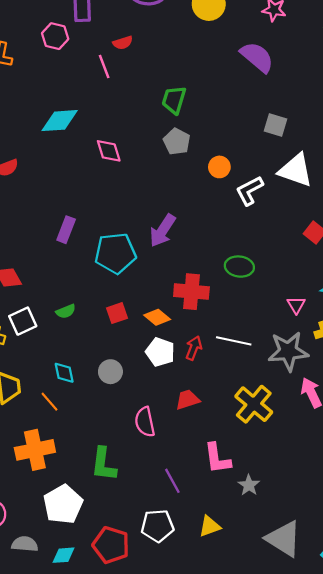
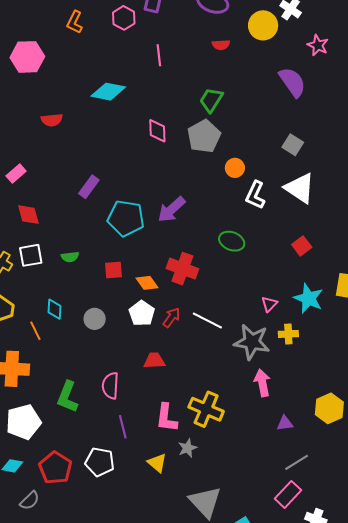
red semicircle: (123, 43) -> (221, 45), moved
gray pentagon: (177, 142) -> (204, 136), size x1.4
pink diamond: (109, 151) -> (157, 131), moved
white L-shape: (249, 191) -> (255, 195), turned -52
green ellipse: (239, 267) -> (232, 241), moved
yellow cross: (254, 404) -> (206, 409), moved, turned -32
pink semicircle: (145, 422) -> (110, 386), moved
yellow triangle: (210, 526) -> (157, 463), moved, turned 45

